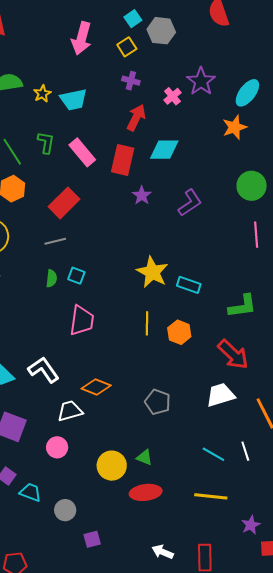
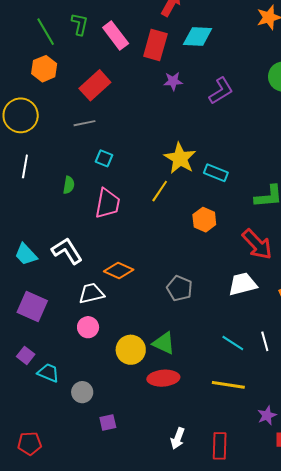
purple star: (142, 195) -> (173, 81), turned 30
green semicircle: (51, 278) -> (69, 185), moved
yellow line: (147, 323) -> (160, 191), moved, turned 30
pink circle: (57, 447) -> (88, 327), moved
green triangle: (144, 457) -> (164, 343), size x1.4
white arrow: (163, 552) -> (178, 438), turned -95

